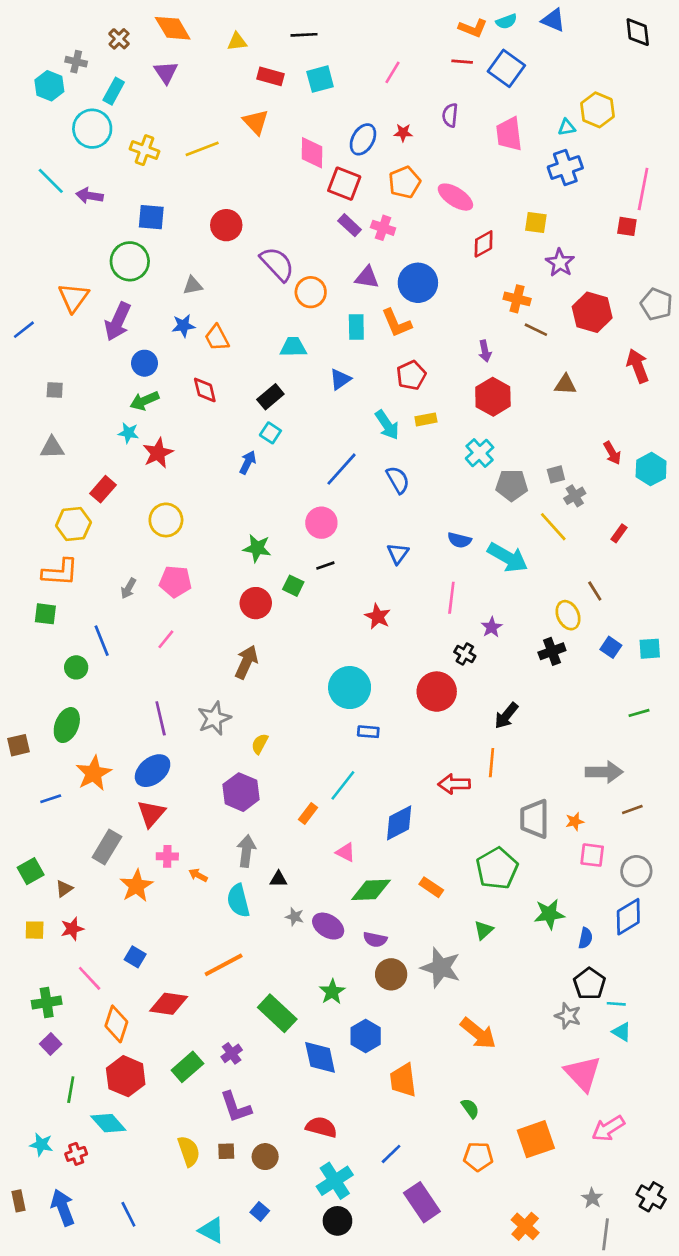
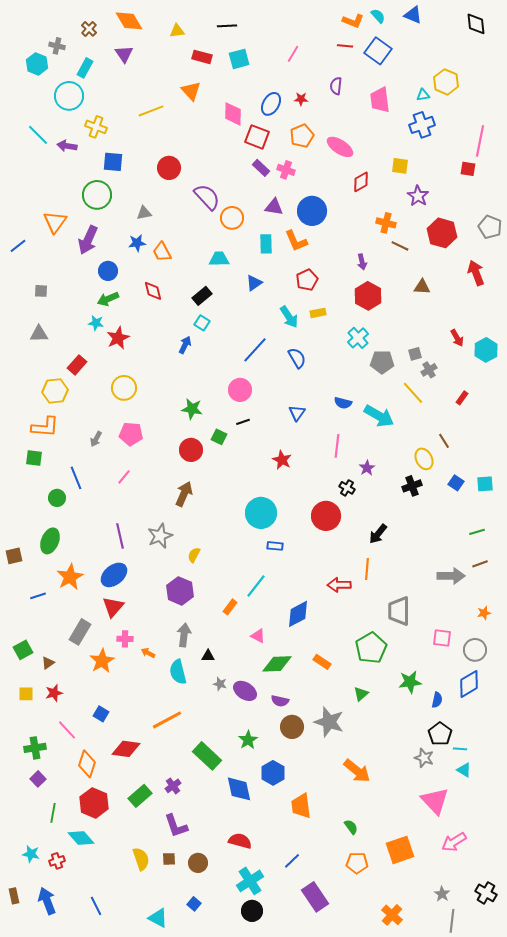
cyan semicircle: (506, 21) -> (378, 16), turned -112
yellow cross: (145, 150) -> (96, 127), moved
brown line: (632, 809) -> (480, 564), moved
orange star: (575, 822) -> (484, 613), moved

